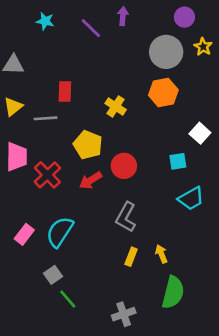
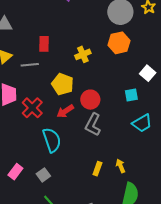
yellow cross: (116, 106) -> (83, 54), turned 35
gray L-shape: (126, 217) -> (93, 125), moved
cyan semicircle: (60, 232) -> (52, 140), moved, turned 130
pink rectangle: (24, 234) -> (15, 172), moved
gray square: (53, 275) -> (43, 175), moved

